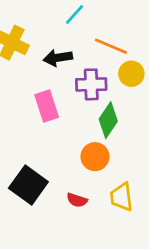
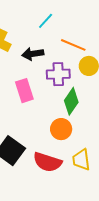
red semicircle: (77, 200) -> (47, 162), size x1.8

